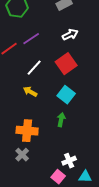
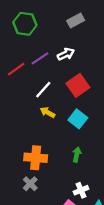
white arrow: (70, 35) -> (66, 54), moved
yellow arrow: (30, 92) -> (48, 112), moved
green arrow: (61, 120) -> (77, 155), moved

